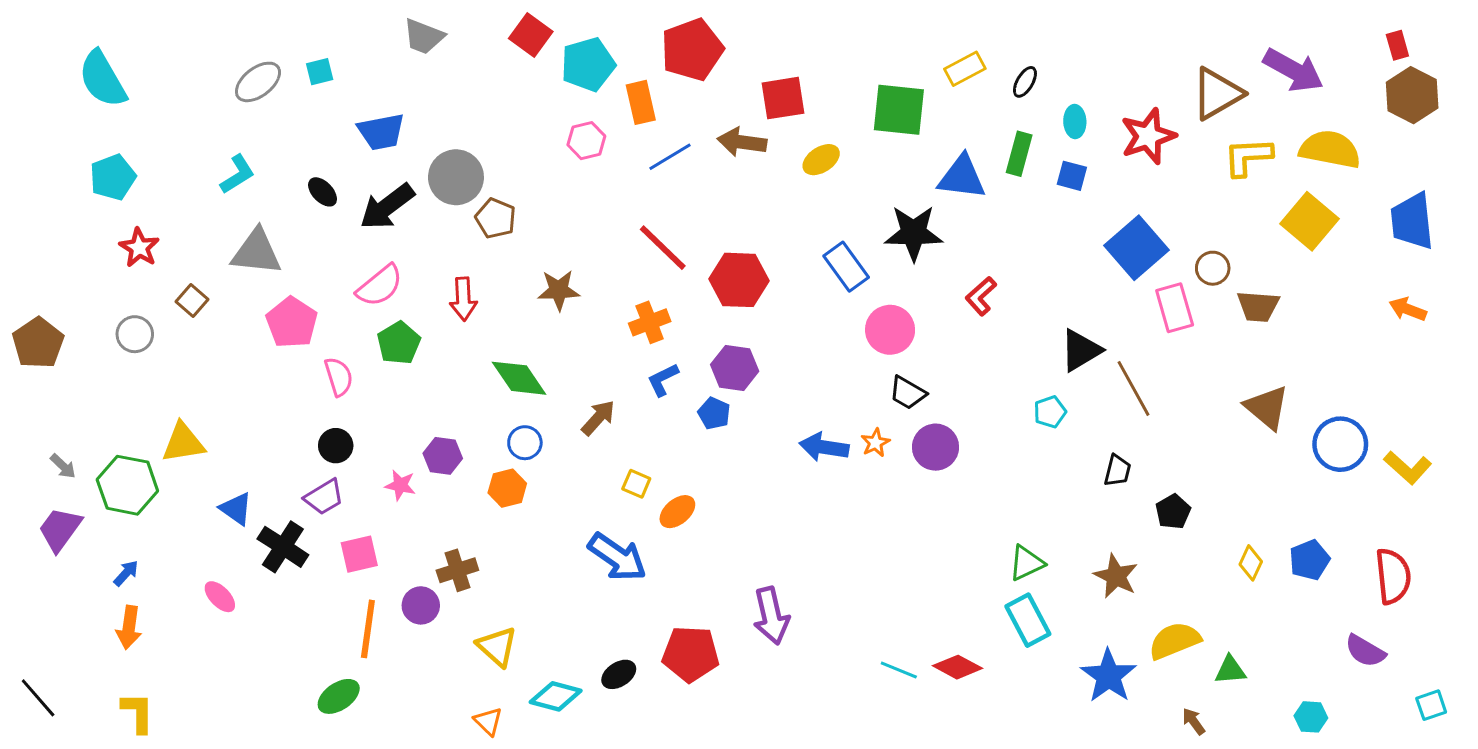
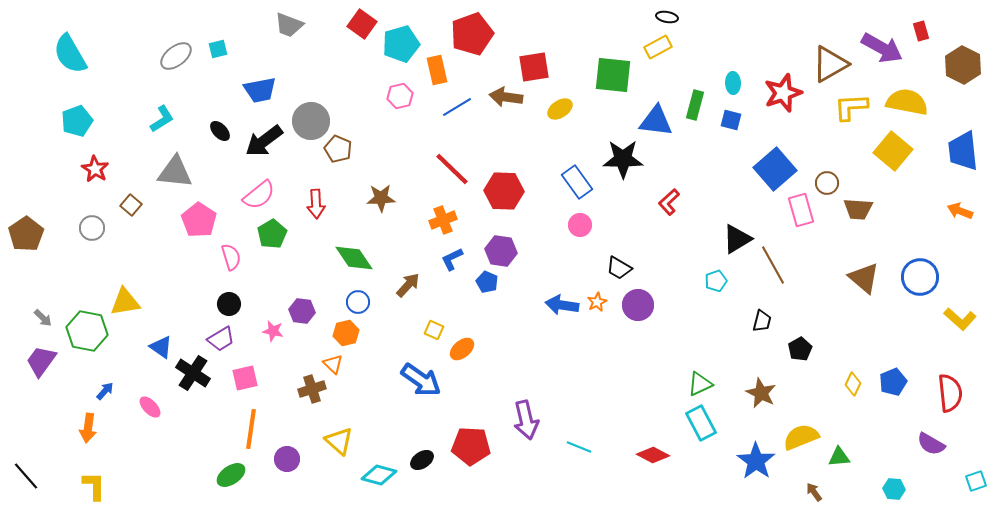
red rectangle: (1397, 45) -> (921, 31), moved
black ellipse: (1025, 82) -> (667, 17), moved, turned 70
pink circle: (890, 330) -> (580, 225), moved, size x0.7
blue circle: (1340, 444) -> (920, 277), moved
blue arrow: (126, 573) -> (105, 391), moved
purple circle: (421, 605) -> (287, 459), moved
cyan line: (899, 670) -> (579, 447), moved
orange triangle: (488, 721) -> (333, 364), moved

